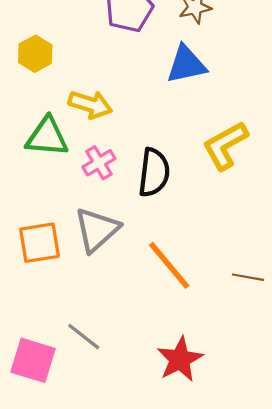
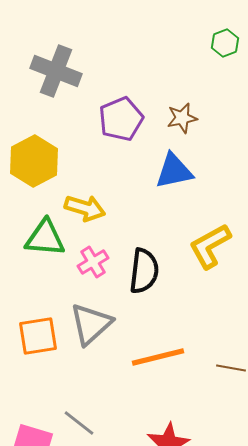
yellow hexagon: (35, 54) -> (34, 161), size x1.5
orange line: (169, 265) -> (158, 357), turned -64

